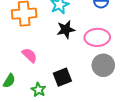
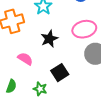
black star: (66, 29) -> (49, 39), moved

